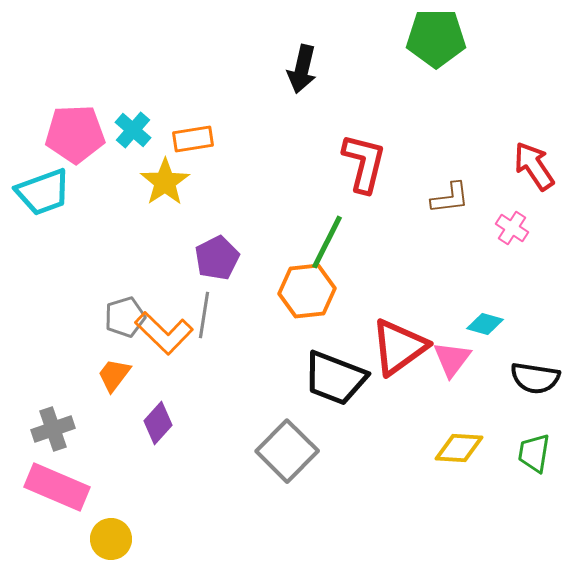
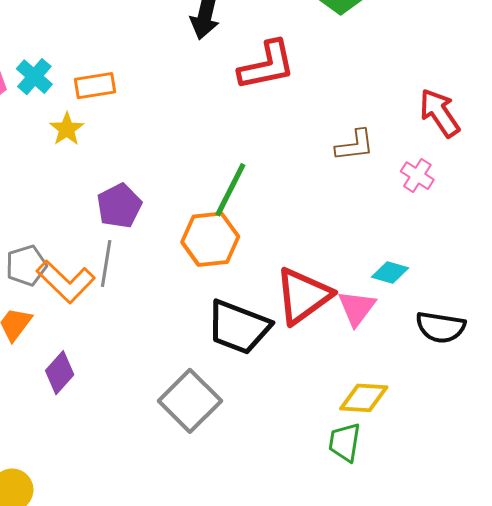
red L-shape: (364, 163) -> (267, 65), moved, turned 64
yellow star: (165, 182) -> (67, 129), size x0.7
green trapezoid: (534, 453) -> (345, 442), moved

